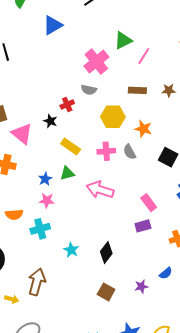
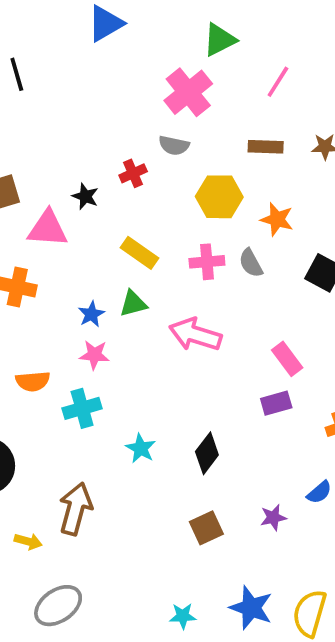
green triangle: (123, 40) -> (220, 40), moved
black star: (50, 121) -> (85, 196), moved
pink triangle: (22, 134) -> (48, 229), turned -35
brown square: (106, 292) -> (206, 528), turned 36

